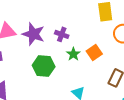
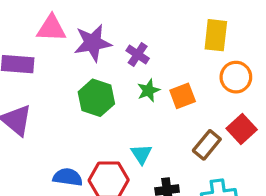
purple star: (33, 34) -> (93, 43), turned 30

